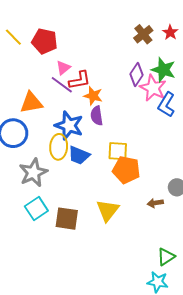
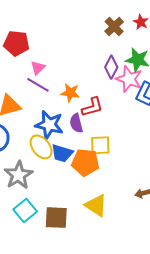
red L-shape: (80, 80) -> (92, 107), moved
purple semicircle: (97, 116) -> (76, 123), moved
yellow ellipse: (59, 147) -> (41, 147), turned -35
orange pentagon: (126, 170) -> (85, 162), moved
yellow triangle: (108, 210) -> (96, 205), turned -30

